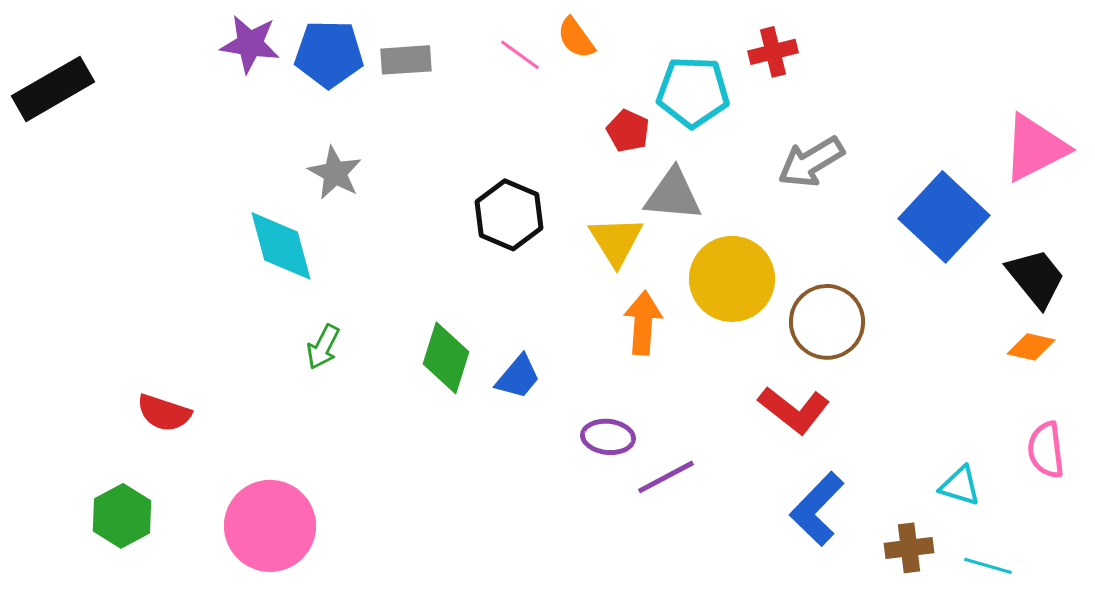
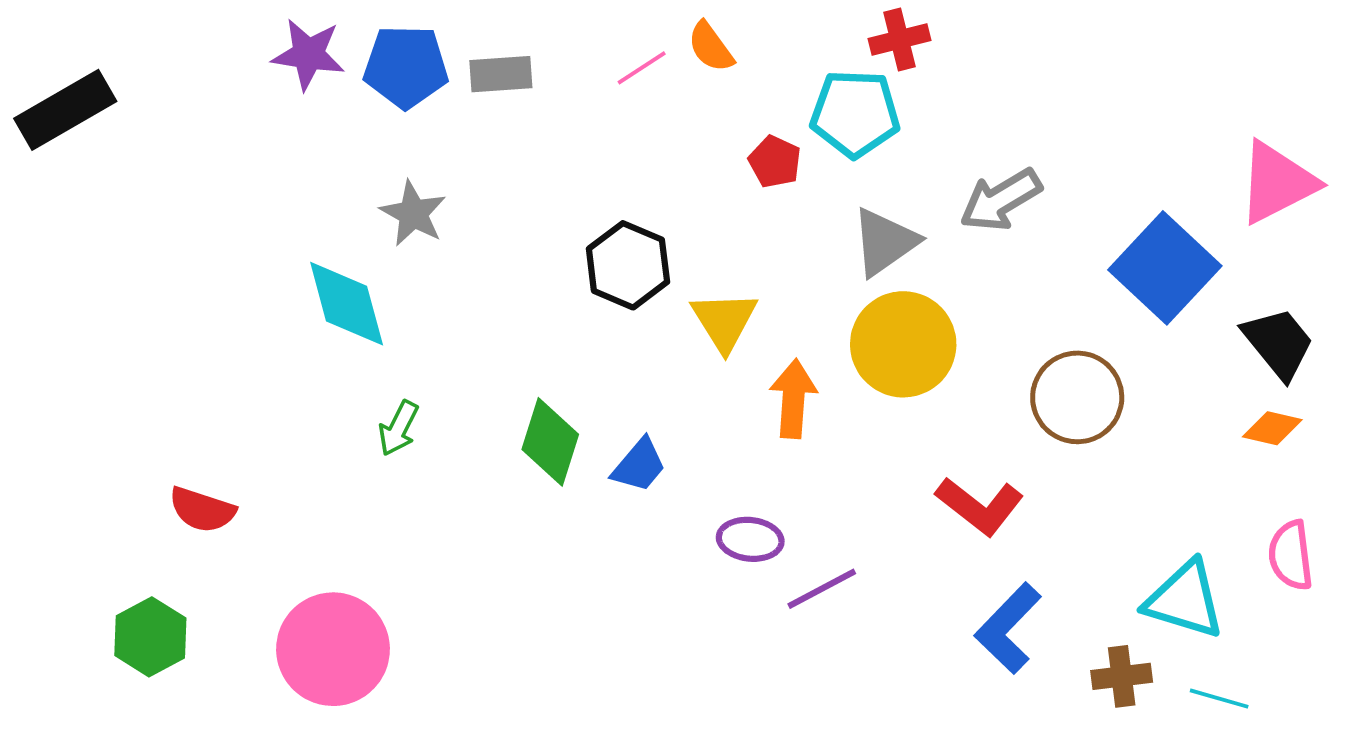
red cross: (773, 52) -> (900, 39), moved
pink line: (520, 55) -> (642, 68), turned -69
gray triangle: (673, 195) -> (885, 242), moved, turned -40
yellow triangle: (616, 241) -> (724, 321), moved
brown circle: (827, 322) -> (1077, 397), moved
cyan triangle: (960, 486) -> (1185, 600), size x1.6

